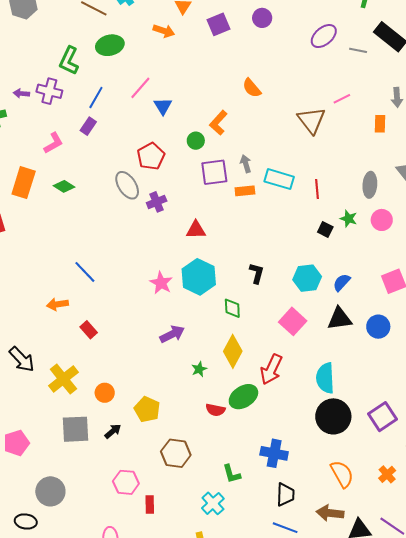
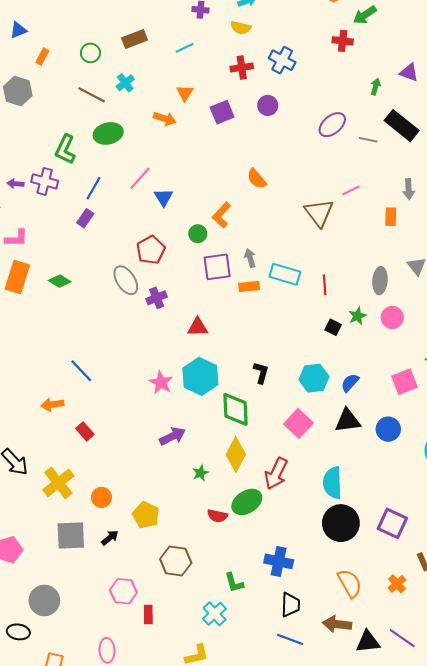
pink L-shape: (53, 143) -> (16, 238), moved, turned 30
green star: (349, 219) -> (357, 316), turned 30
green diamond: (232, 308) -> (235, 409), size x1.6
purple square: (382, 417) -> (392, 523), turned -32

